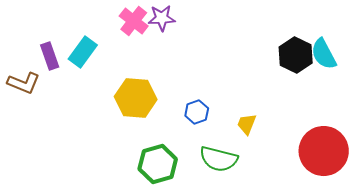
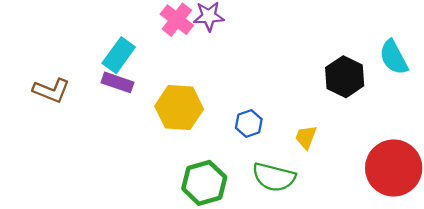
black hexagon: (296, 55) -> (345, 77), moved
purple rectangle: (50, 56) -> (118, 82), moved, turned -52

